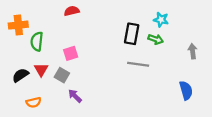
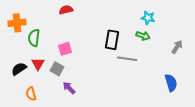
black rectangle: (132, 34) -> (112, 40), moved
gray arrow: (193, 51) -> (177, 47), turned 40
orange semicircle: (34, 102) -> (31, 94), turned 88

